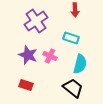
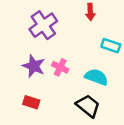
cyan rectangle: (71, 38) -> (111, 46), moved
cyan semicircle: (80, 64) -> (96, 77), turned -84

